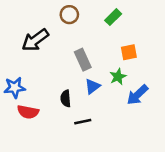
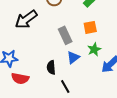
orange square: (129, 52) -> (90, 27), moved
black line: (83, 122) -> (65, 86), turned 72

